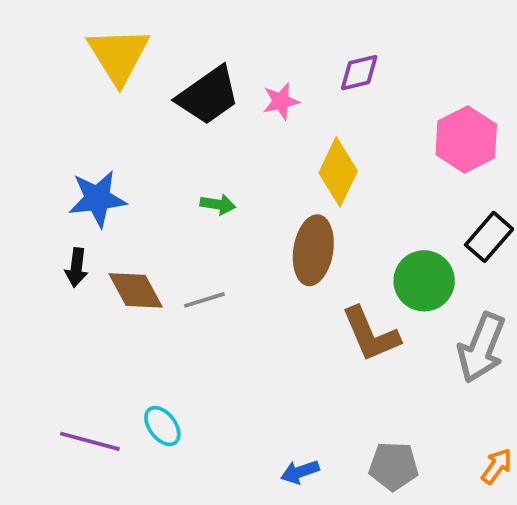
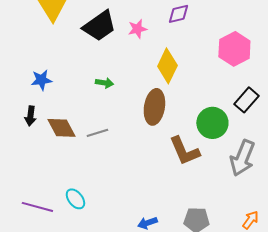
blue star: (97, 199) -> (41, 80), size x0.7

